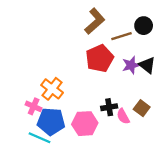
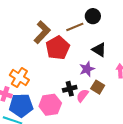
brown L-shape: (95, 21) -> (42, 32), moved
purple star: (131, 65) -> (87, 69), moved
pink semicircle: (123, 116) -> (82, 96), turned 72

